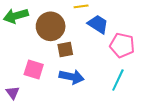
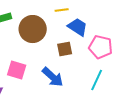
brown square: (65, 49) -> (65, 49), moved
blue arrow: (72, 77) -> (53, 77), turned 30

